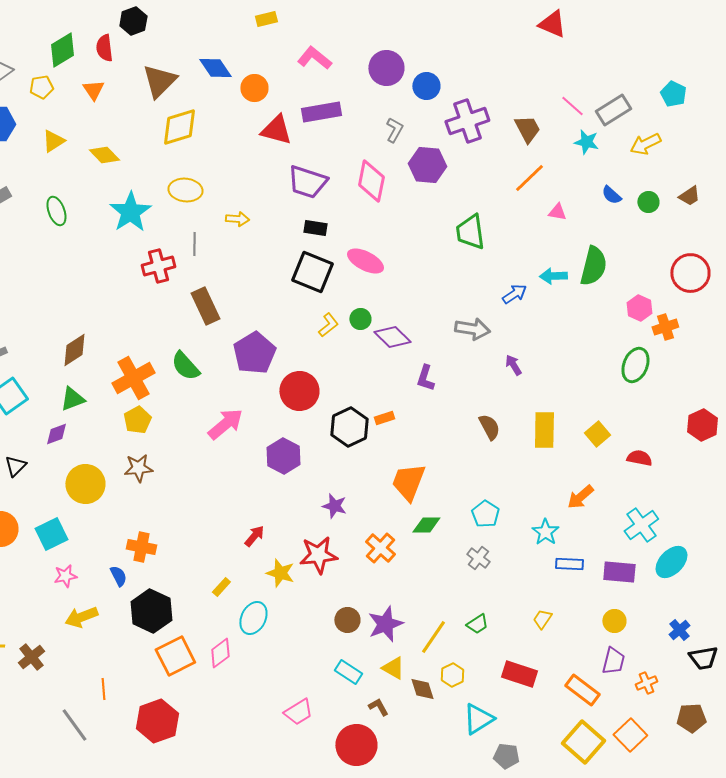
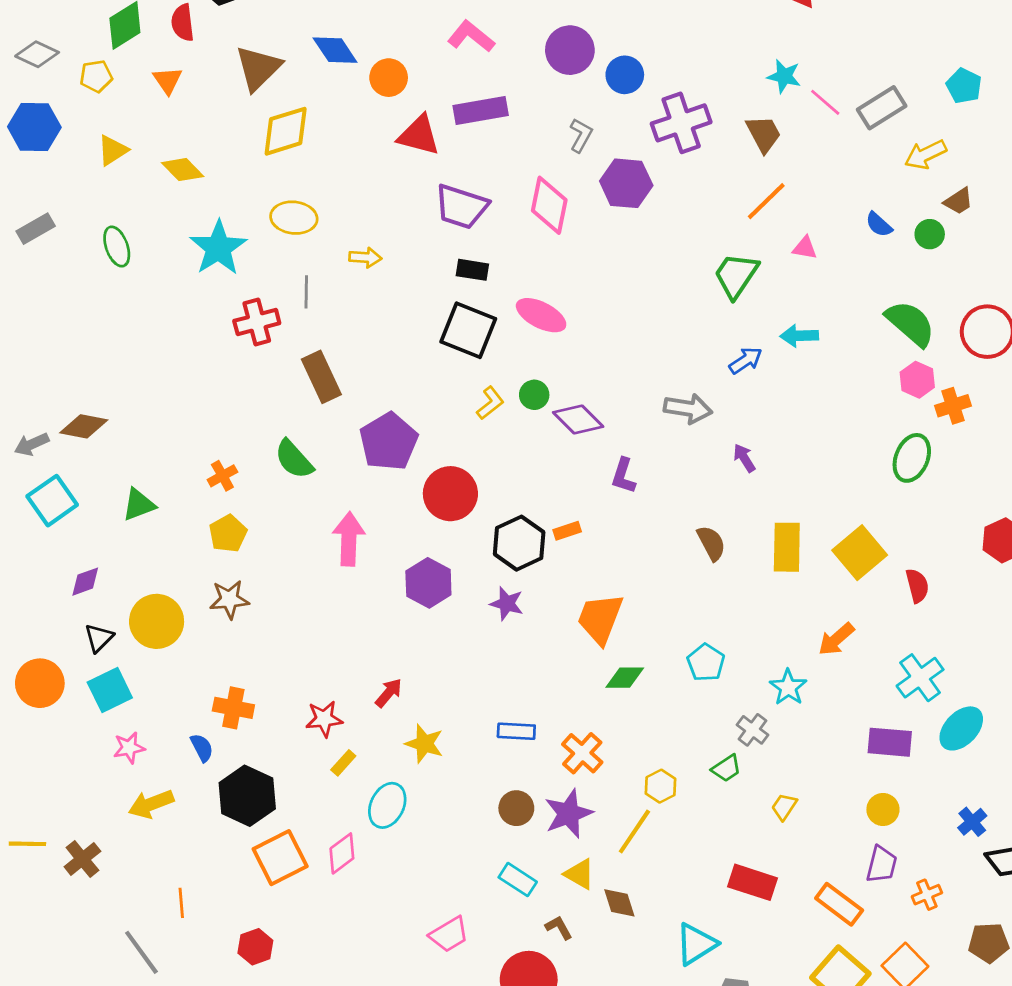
cyan star: (586, 142) -> (784, 76), moved
brown trapezoid: (689, 196) -> (958, 201), moved
green trapezoid: (470, 232) -> (736, 275), moved, turned 42
green semicircle: (593, 266) -> (910, 323), moved, turned -63
brown diamond: (74, 350) -> (84, 426), moved, turned 44
orange cross: (133, 378) -> (222, 476), size x0.5
pink arrow: (225, 424) -> (349, 539), turned -48
purple diamond: (56, 434) -> (85, 582), moved
yellow square: (597, 434) -> (860, 553), size x1.5
red semicircle: (639, 458) -> (917, 586), turned 65
black triangle: (15, 466) -> (99, 638), moved
purple star: (334, 506) -> (507, 604), moved
orange cross: (380, 548) -> (582, 753), moved
red star: (318, 555) -> (324, 719), moved, size x0.7
gray cross: (478, 558) -> (753, 730), moved
blue rectangle: (569, 564) -> (516, 731), moved
green trapezoid: (477, 624) -> (726, 768), moved
yellow hexagon: (452, 675) -> (661, 786), moved
red hexagon: (157, 721) -> (255, 947), size x0.6

